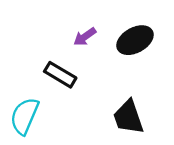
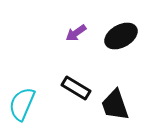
black rectangle: (60, 75) -> (76, 88), moved

